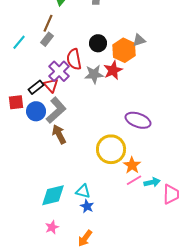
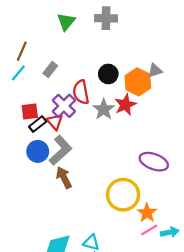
brown line: (48, 23) -> (22, 51), moved
gray star: (94, 74) -> (104, 109), turned -30
red square: (16, 102) -> (30, 112), moved

